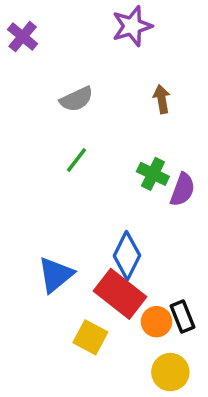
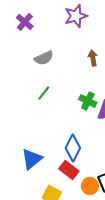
purple cross: (23, 37) -> (25, 22), moved
red rectangle: (120, 294) -> (69, 170), size x0.7

